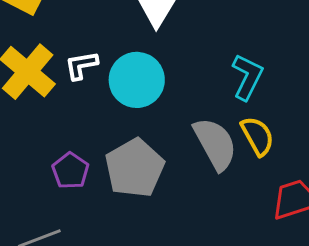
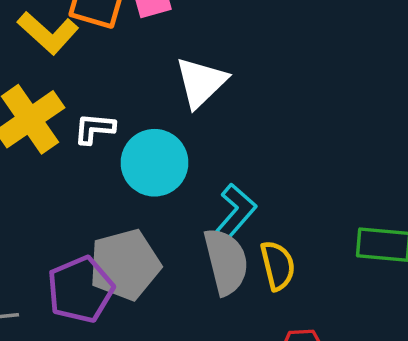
cyan L-shape: (247, 77) -> (236, 212), moved
purple pentagon: (70, 171) -> (80, 290), moved, size x1.5

